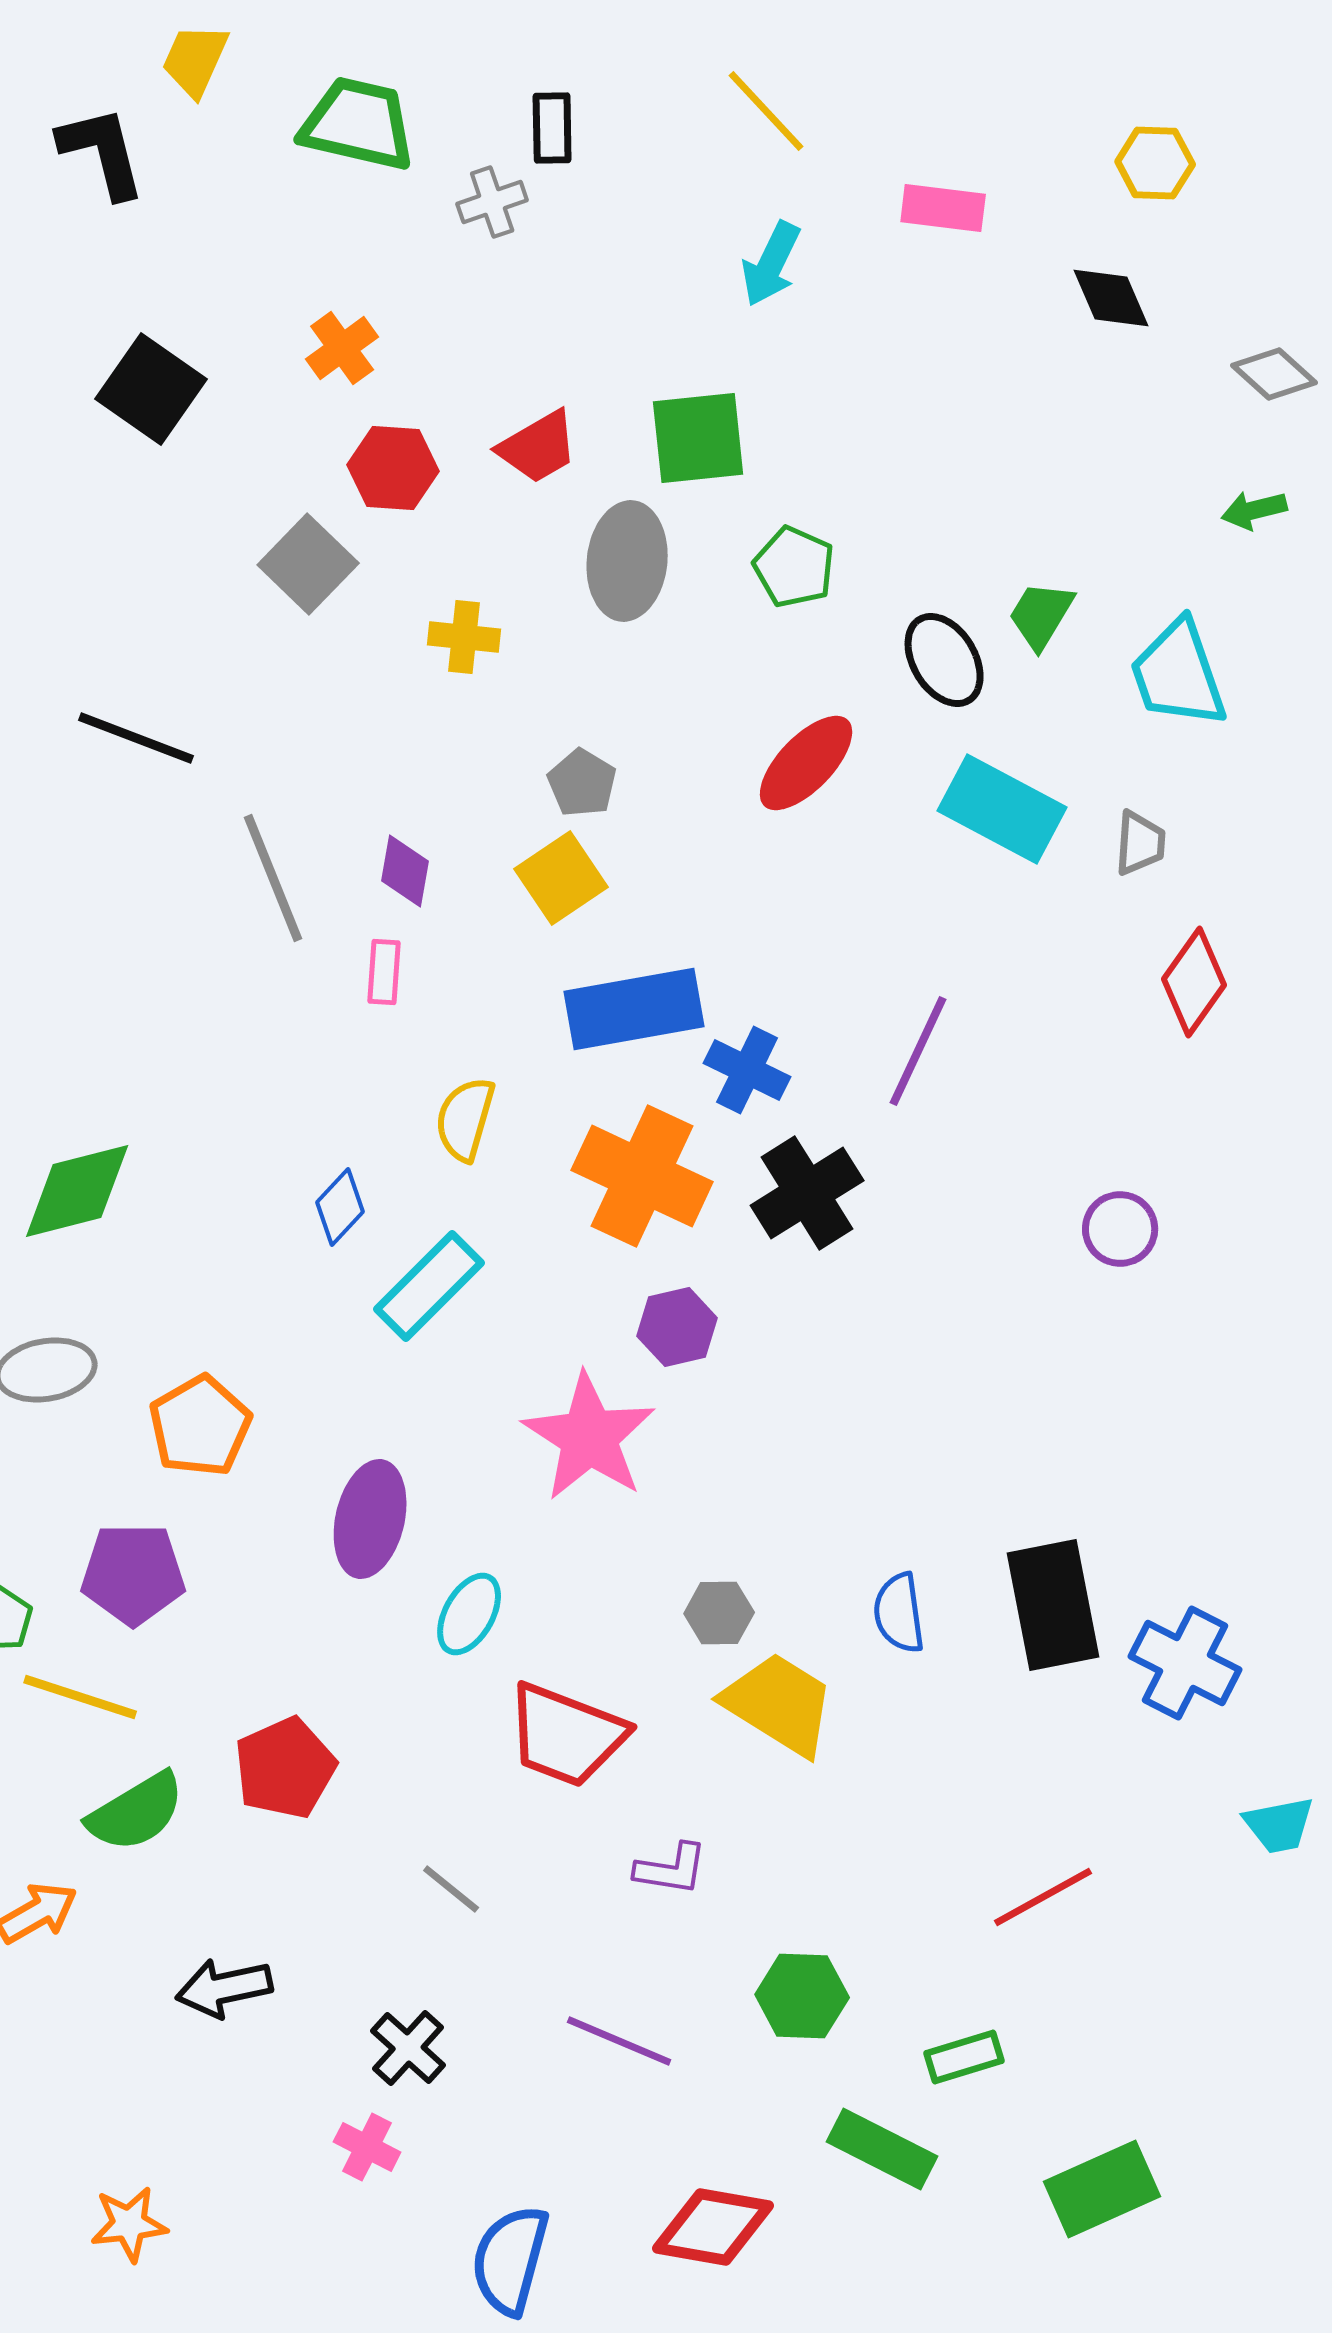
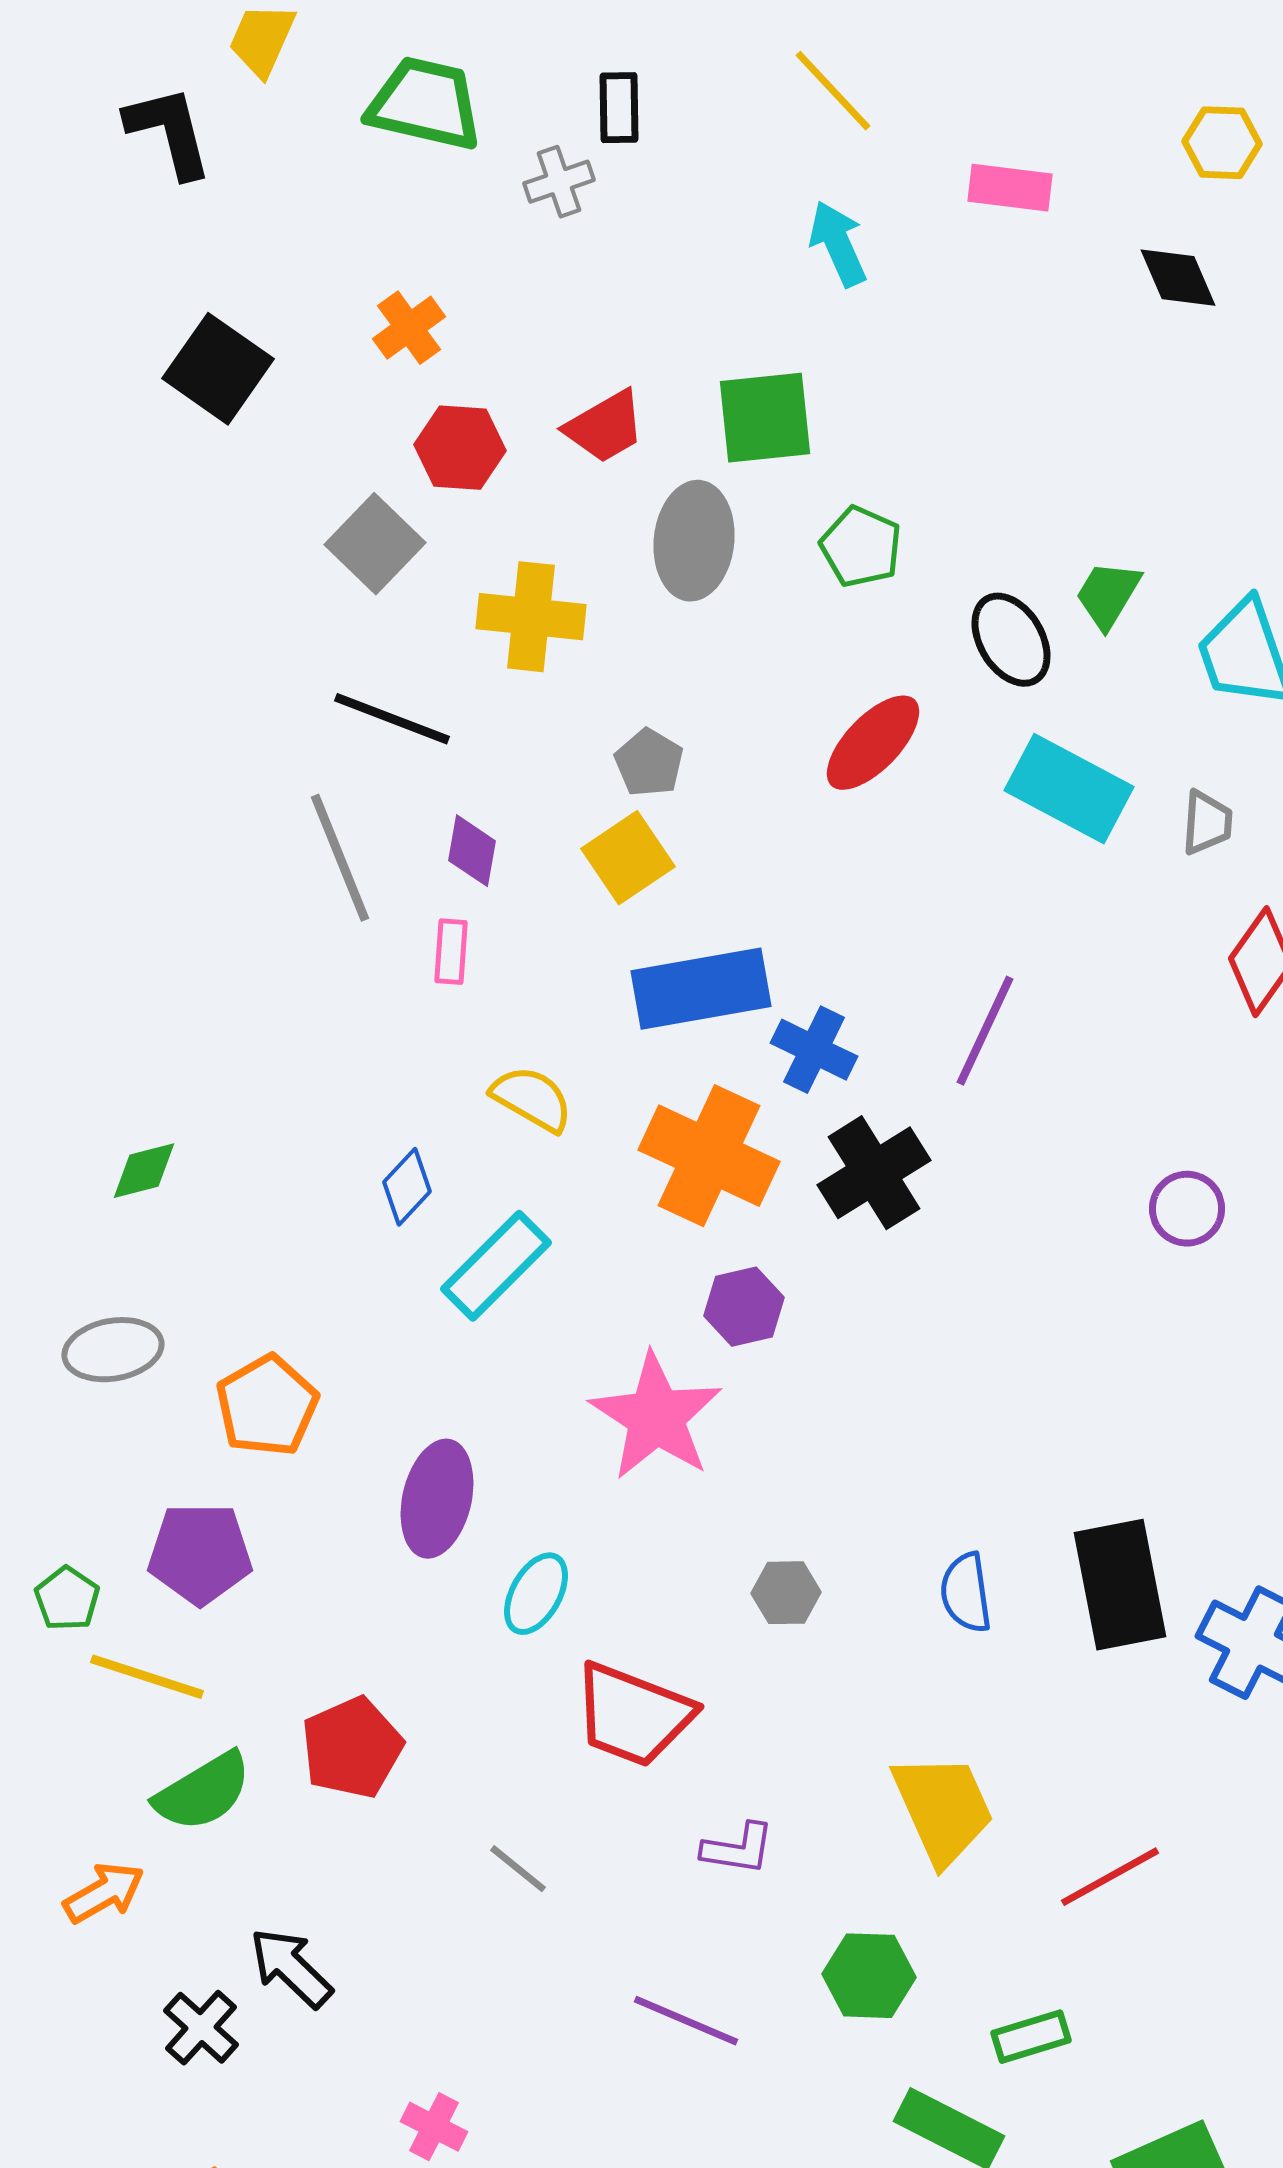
cyan arrow: (771, 264) -> (838, 244), turned 130
yellow cross: (464, 637) -> (531, 617), size x1.5
black line: (136, 738) -> (392, 719), moved
yellow semicircle: (465, 1119) -> (532, 1099), turned 104
green diamond: (77, 1191) -> (144, 1171), size x0.6
yellow trapezoid: (779, 1704) -> (943, 1809), moved, turned 34
black arrow: (224, 1988) -> (291, 1968), turned 56
black cross: (408, 2048) -> (201, 2028), moved

